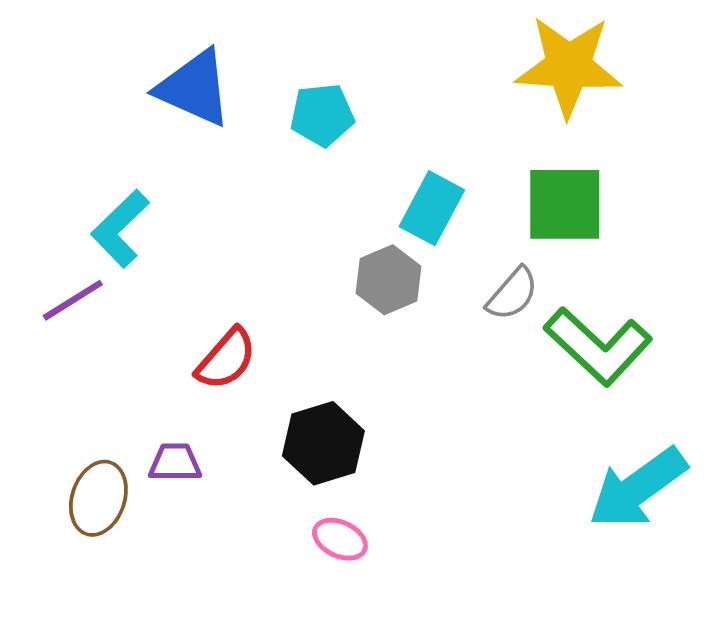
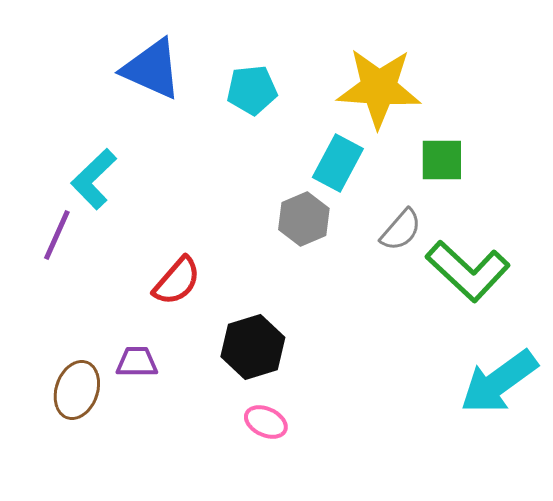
yellow star: (569, 66) -> (379, 88), moved
green square: (565, 204) -> (442, 160), size x0.7
purple line: (73, 300) -> (57, 235), turned -34

